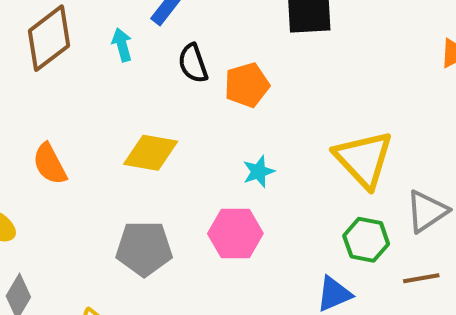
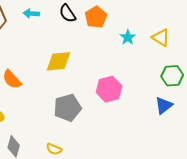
cyan arrow: (122, 45) -> (31, 13), turned -56
yellow triangle: (364, 159) -> (161, 38), size x0.6
cyan star: (259, 172) -> (128, 37), moved

